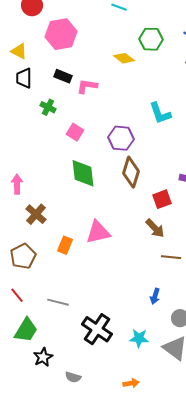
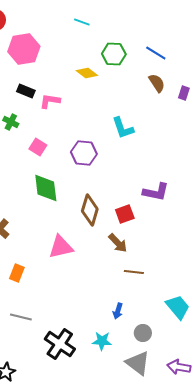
brown diamond: (131, 172) -> (90, 210), moved
orange rectangle: (65, 245) -> (17, 273), moved
cyan star: (139, 338) -> (102, 341), moved

